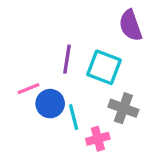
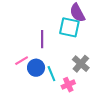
cyan square: (104, 67) -> (69, 27), moved
gray cross: (123, 108) -> (81, 64), turned 30

